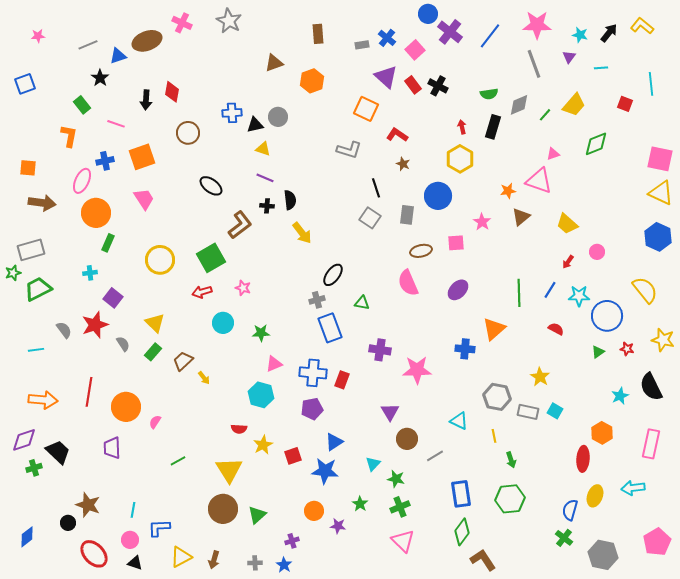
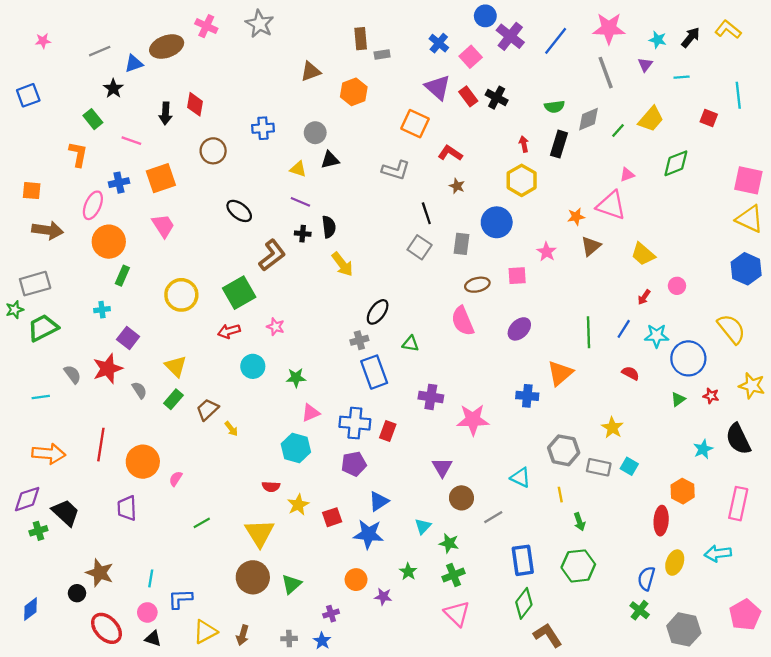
gray rectangle: (362, 45) -> (382, 54), moved
black triangle: (255, 125) -> (330, 160), moved

